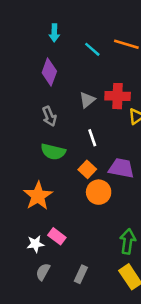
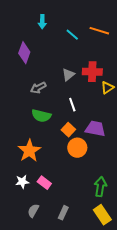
purple diamond: (49, 72) -> (24, 53), moved
gray arrow: (49, 116) -> (38, 88), turned 84
white star: (35, 244) -> (22, 182), moved

